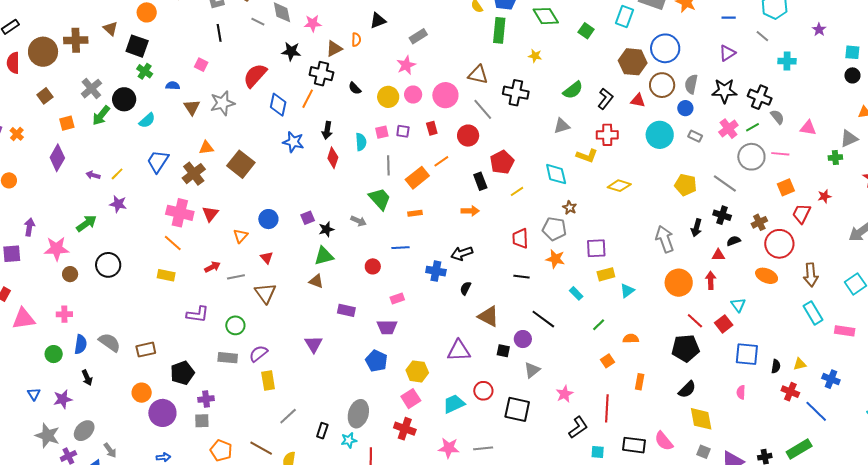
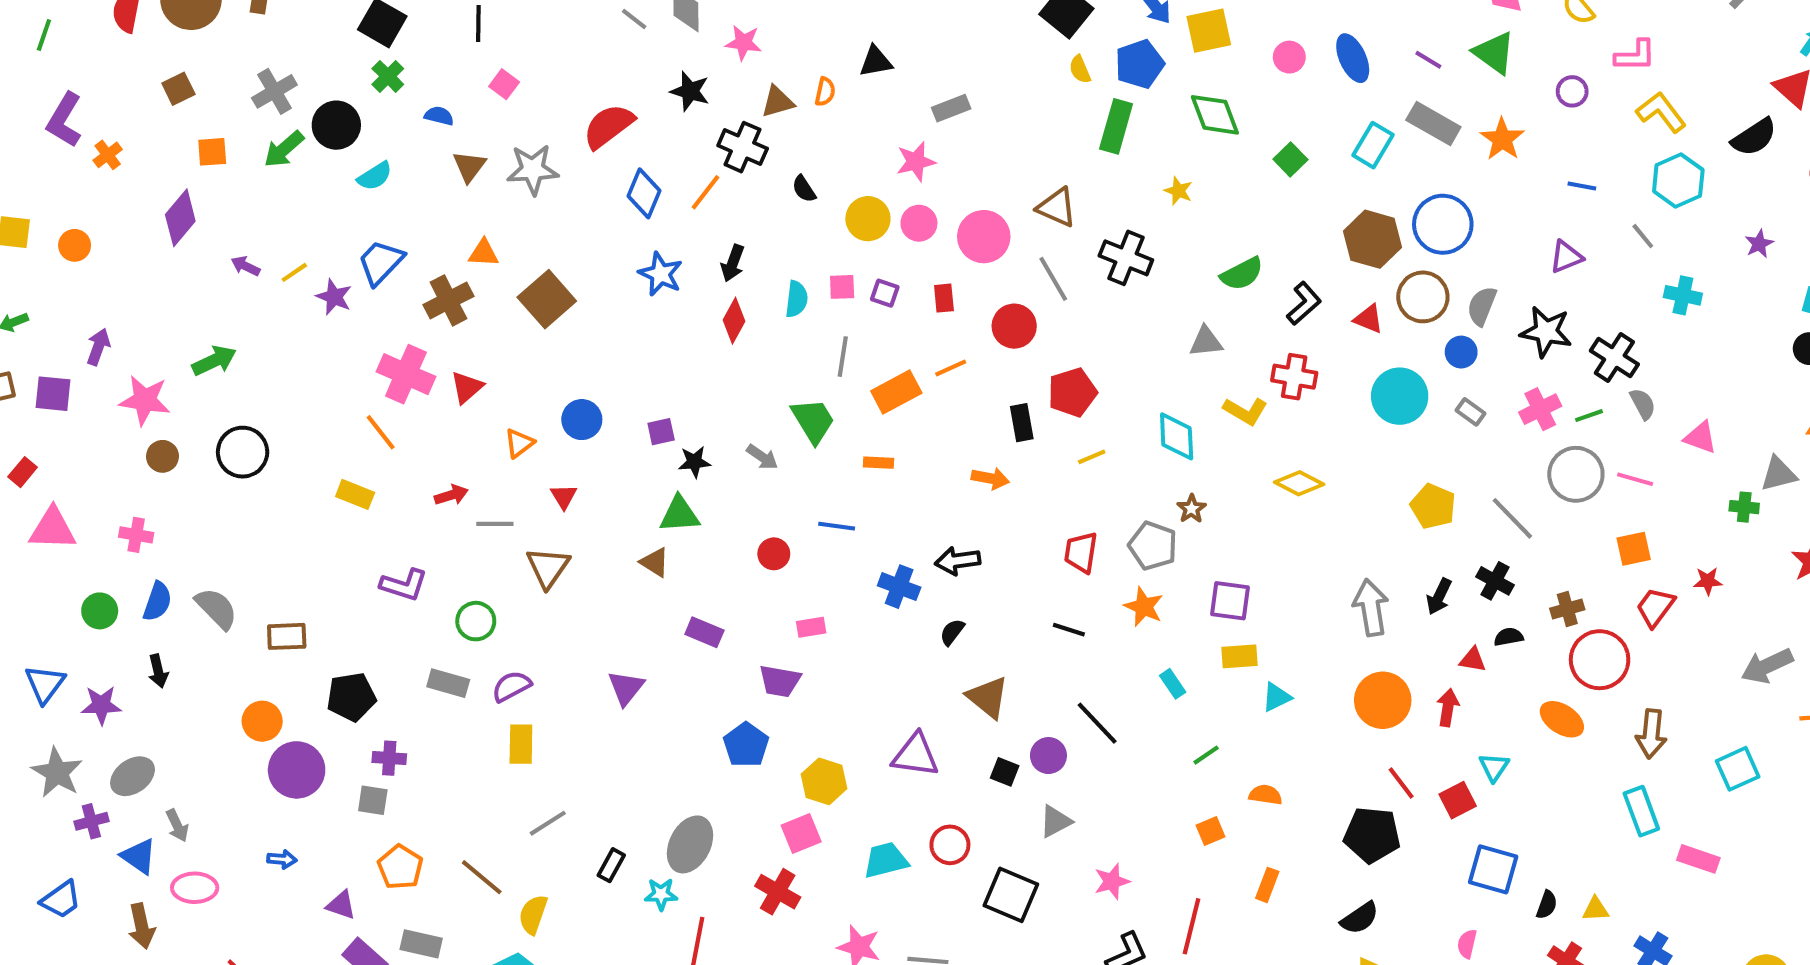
black line: (219, 33) -> (478, 24), moved
purple star: (118, 204) -> (334, 297), moved
blue triangle: (34, 394) -> (45, 684), size x1.5

